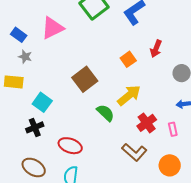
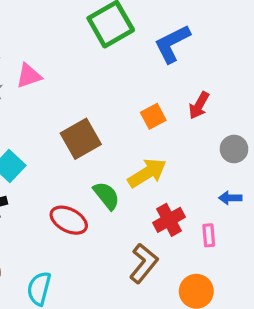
pink triangle: (52, 28) -> (29, 76), moved, size x0.7
red ellipse: (70, 146) -> (69, 220), moved
brown L-shape: (134, 152) -> (144, 263), turned -100

